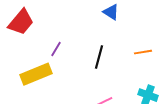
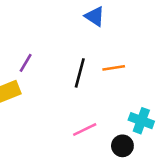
orange line: (143, 52) -> (114, 68), moved

